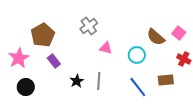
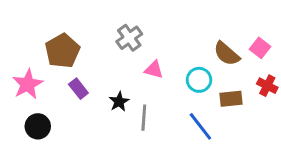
brown rectangle: (166, 80) -> (231, 99), moved
black star: (77, 81) -> (119, 102), moved

